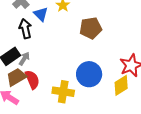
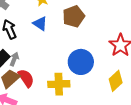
blue triangle: (41, 14) -> (40, 24), moved
yellow diamond: (121, 85) -> (116, 81), moved

